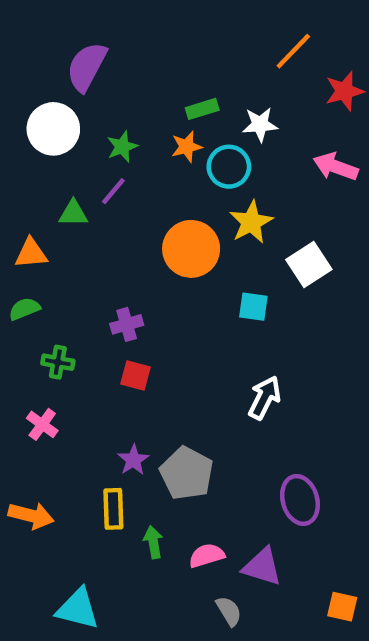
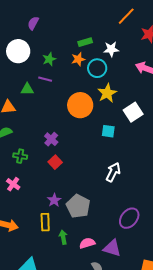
purple semicircle: (87, 67) -> (33, 23), size x0.6
purple line: (113, 191) -> (45, 79), turned 64
purple cross: (127, 324) -> (51, 139), turned -32
red square: (136, 376) -> (55, 162), turned 32
purple ellipse: (300, 500) -> (129, 218), turned 55

